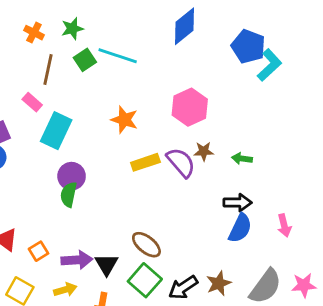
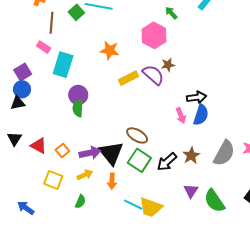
green arrow: (242, 159) -> (171, 13), moved, turned 48
pink arrow: (284, 226) -> (181, 116), moved
black triangle: (107, 264) -> (111, 153), size x1.5

